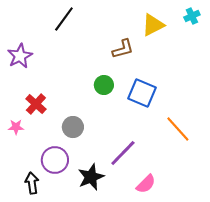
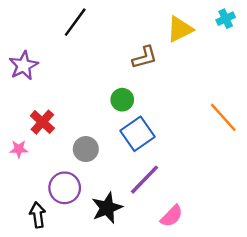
blue square: (142, 93) -> (138, 134), moved, turned 32
orange line: (178, 129) -> (223, 117), moved

